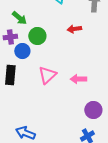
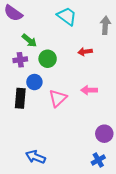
blue circle: (22, 51) -> (34, 82), moved
pink arrow: (78, 79) -> (89, 90), moved

